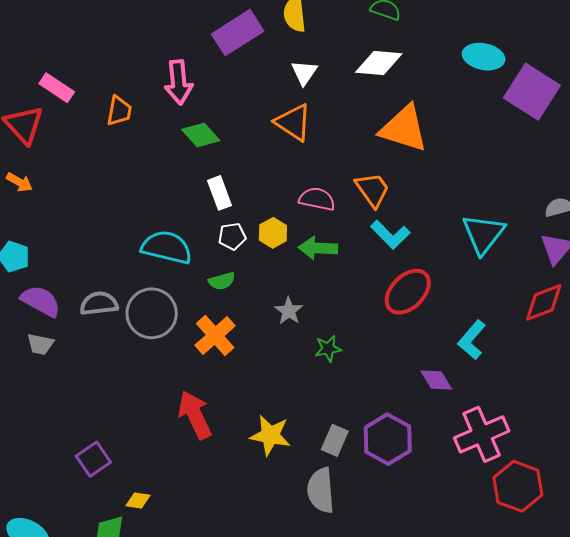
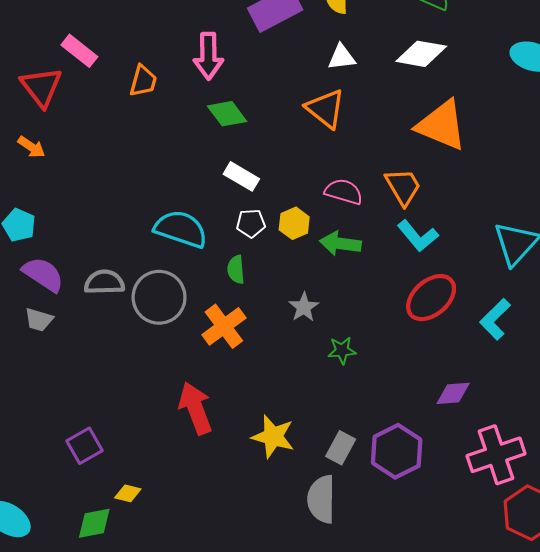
white triangle: (304, 73) -> (342, 57), turned 44
white rectangle: (219, 193) -> (241, 176), turned -44
green semicircle: (222, 281) -> (236, 270), turned 96
cyan L-shape: (472, 340) -> (495, 319), moved
purple diamond: (436, 380) -> (453, 393), turned -68

